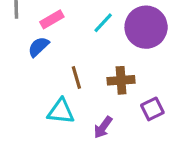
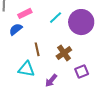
brown cross: (121, 80) -> (64, 53), turned -35

